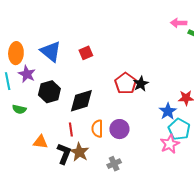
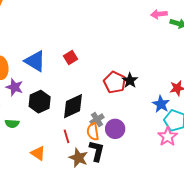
orange triangle: (41, 142) -> (38, 153), turned 35
black L-shape: (64, 154) -> (97, 151), moved
gray cross: (114, 164) -> (97, 120), moved

